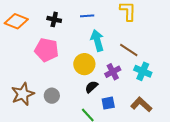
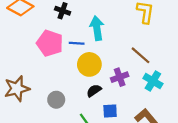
blue line: (87, 16) -> (77, 43), moved
cyan arrow: (97, 40) -> (97, 28), moved
gray circle: (52, 96) -> (56, 100), moved

